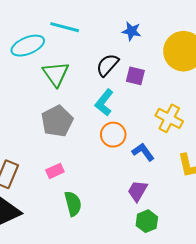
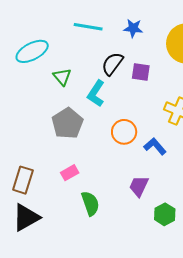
cyan line: (65, 27) -> (88, 27), moved
green triangle: (56, 74) -> (62, 77), size x0.7
cyan L-shape: (104, 102) -> (96, 94), moved
purple trapezoid: (138, 191) -> (139, 186), moved

